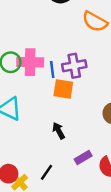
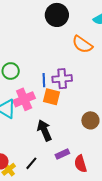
pink cross: (30, 62) -> (24, 99), moved, turned -30
black arrow: (59, 131) -> (44, 130), size x1.5

